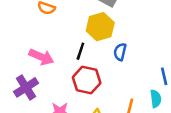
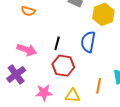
yellow hexagon: (100, 27) -> (103, 14), moved
blue semicircle: (120, 52) -> (88, 42), size x1.5

